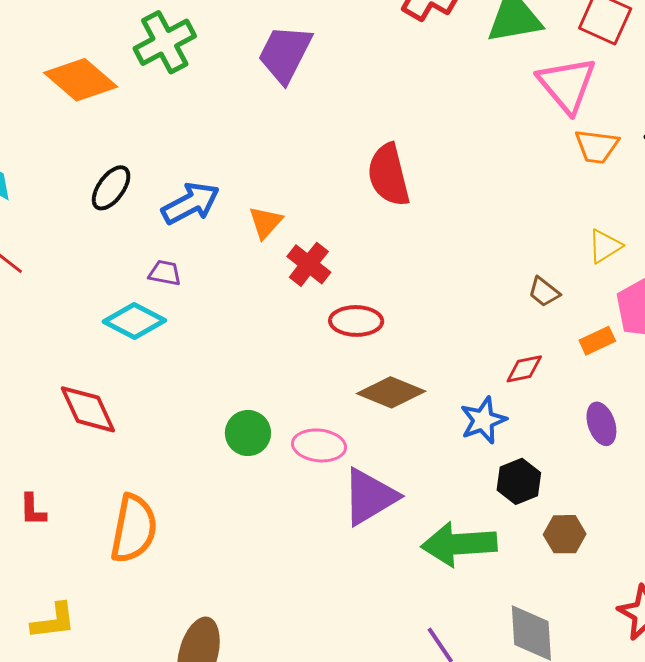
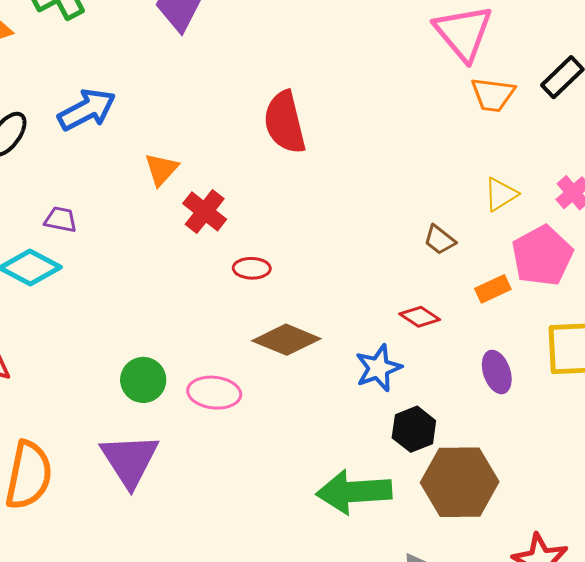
blue arrow: (191, 203) -> (87, 110), moved
red ellipse: (356, 321) -> (252, 268), size x0.7
red diamond: (524, 369) -> (420, 317), turned 45
purple triangle: (370, 497) -> (130, 460), moved, turned -32
brown hexagon: (565, 534) -> (460, 482), size x1.8

